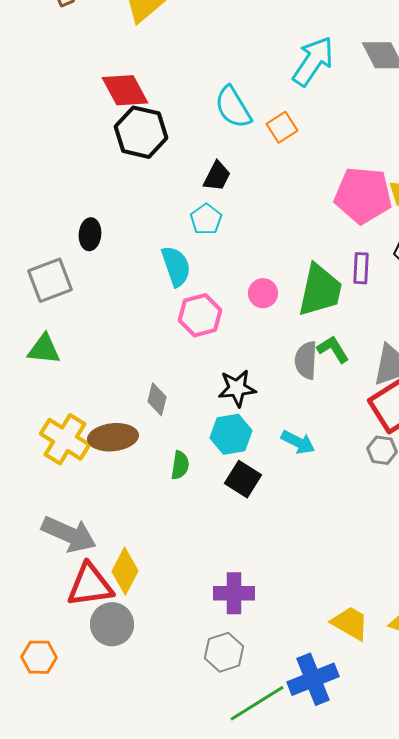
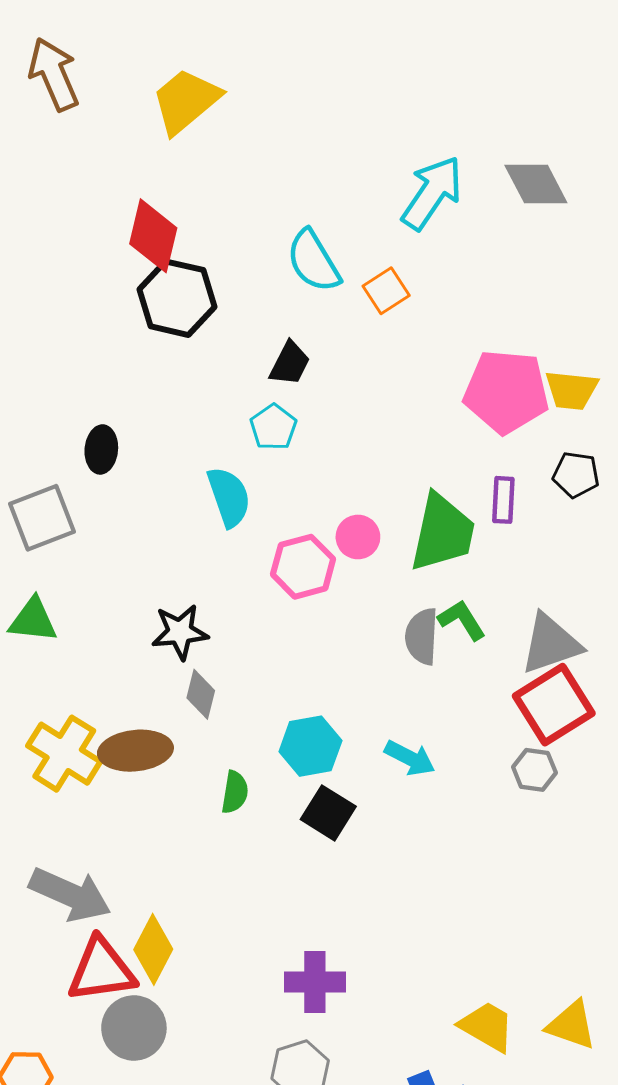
red diamond: (125, 90) -> (153, 236), turned 42
pink hexagon: (200, 315) -> (303, 567), moved
black star: (237, 388) -> (180, 632), moved

